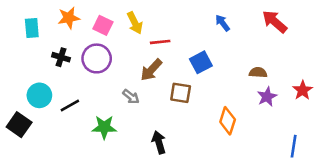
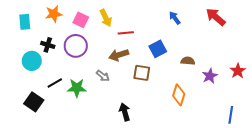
brown arrow: (151, 70) -> (119, 55), turned 30
brown semicircle: (258, 72) -> (188, 61), moved
cyan circle: (39, 95) -> (32, 61), moved
black square: (19, 125) -> (34, 102), moved
green star: (104, 127) -> (77, 88), moved

